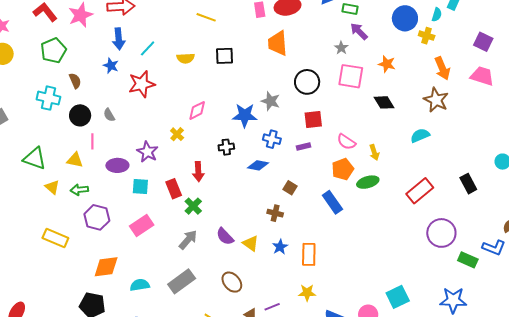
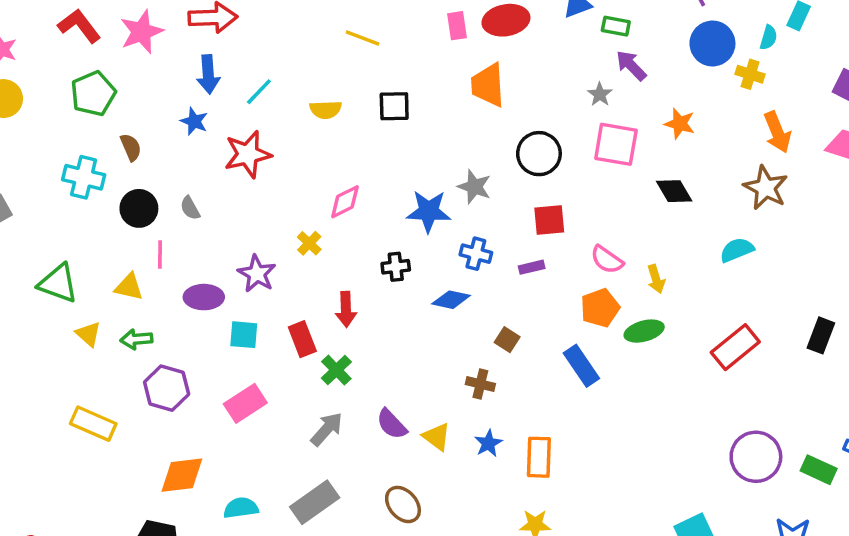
black rectangle: (468, 184) -> (821, 335), turned 48
purple circle: (441, 233) -> (756, 457), moved

